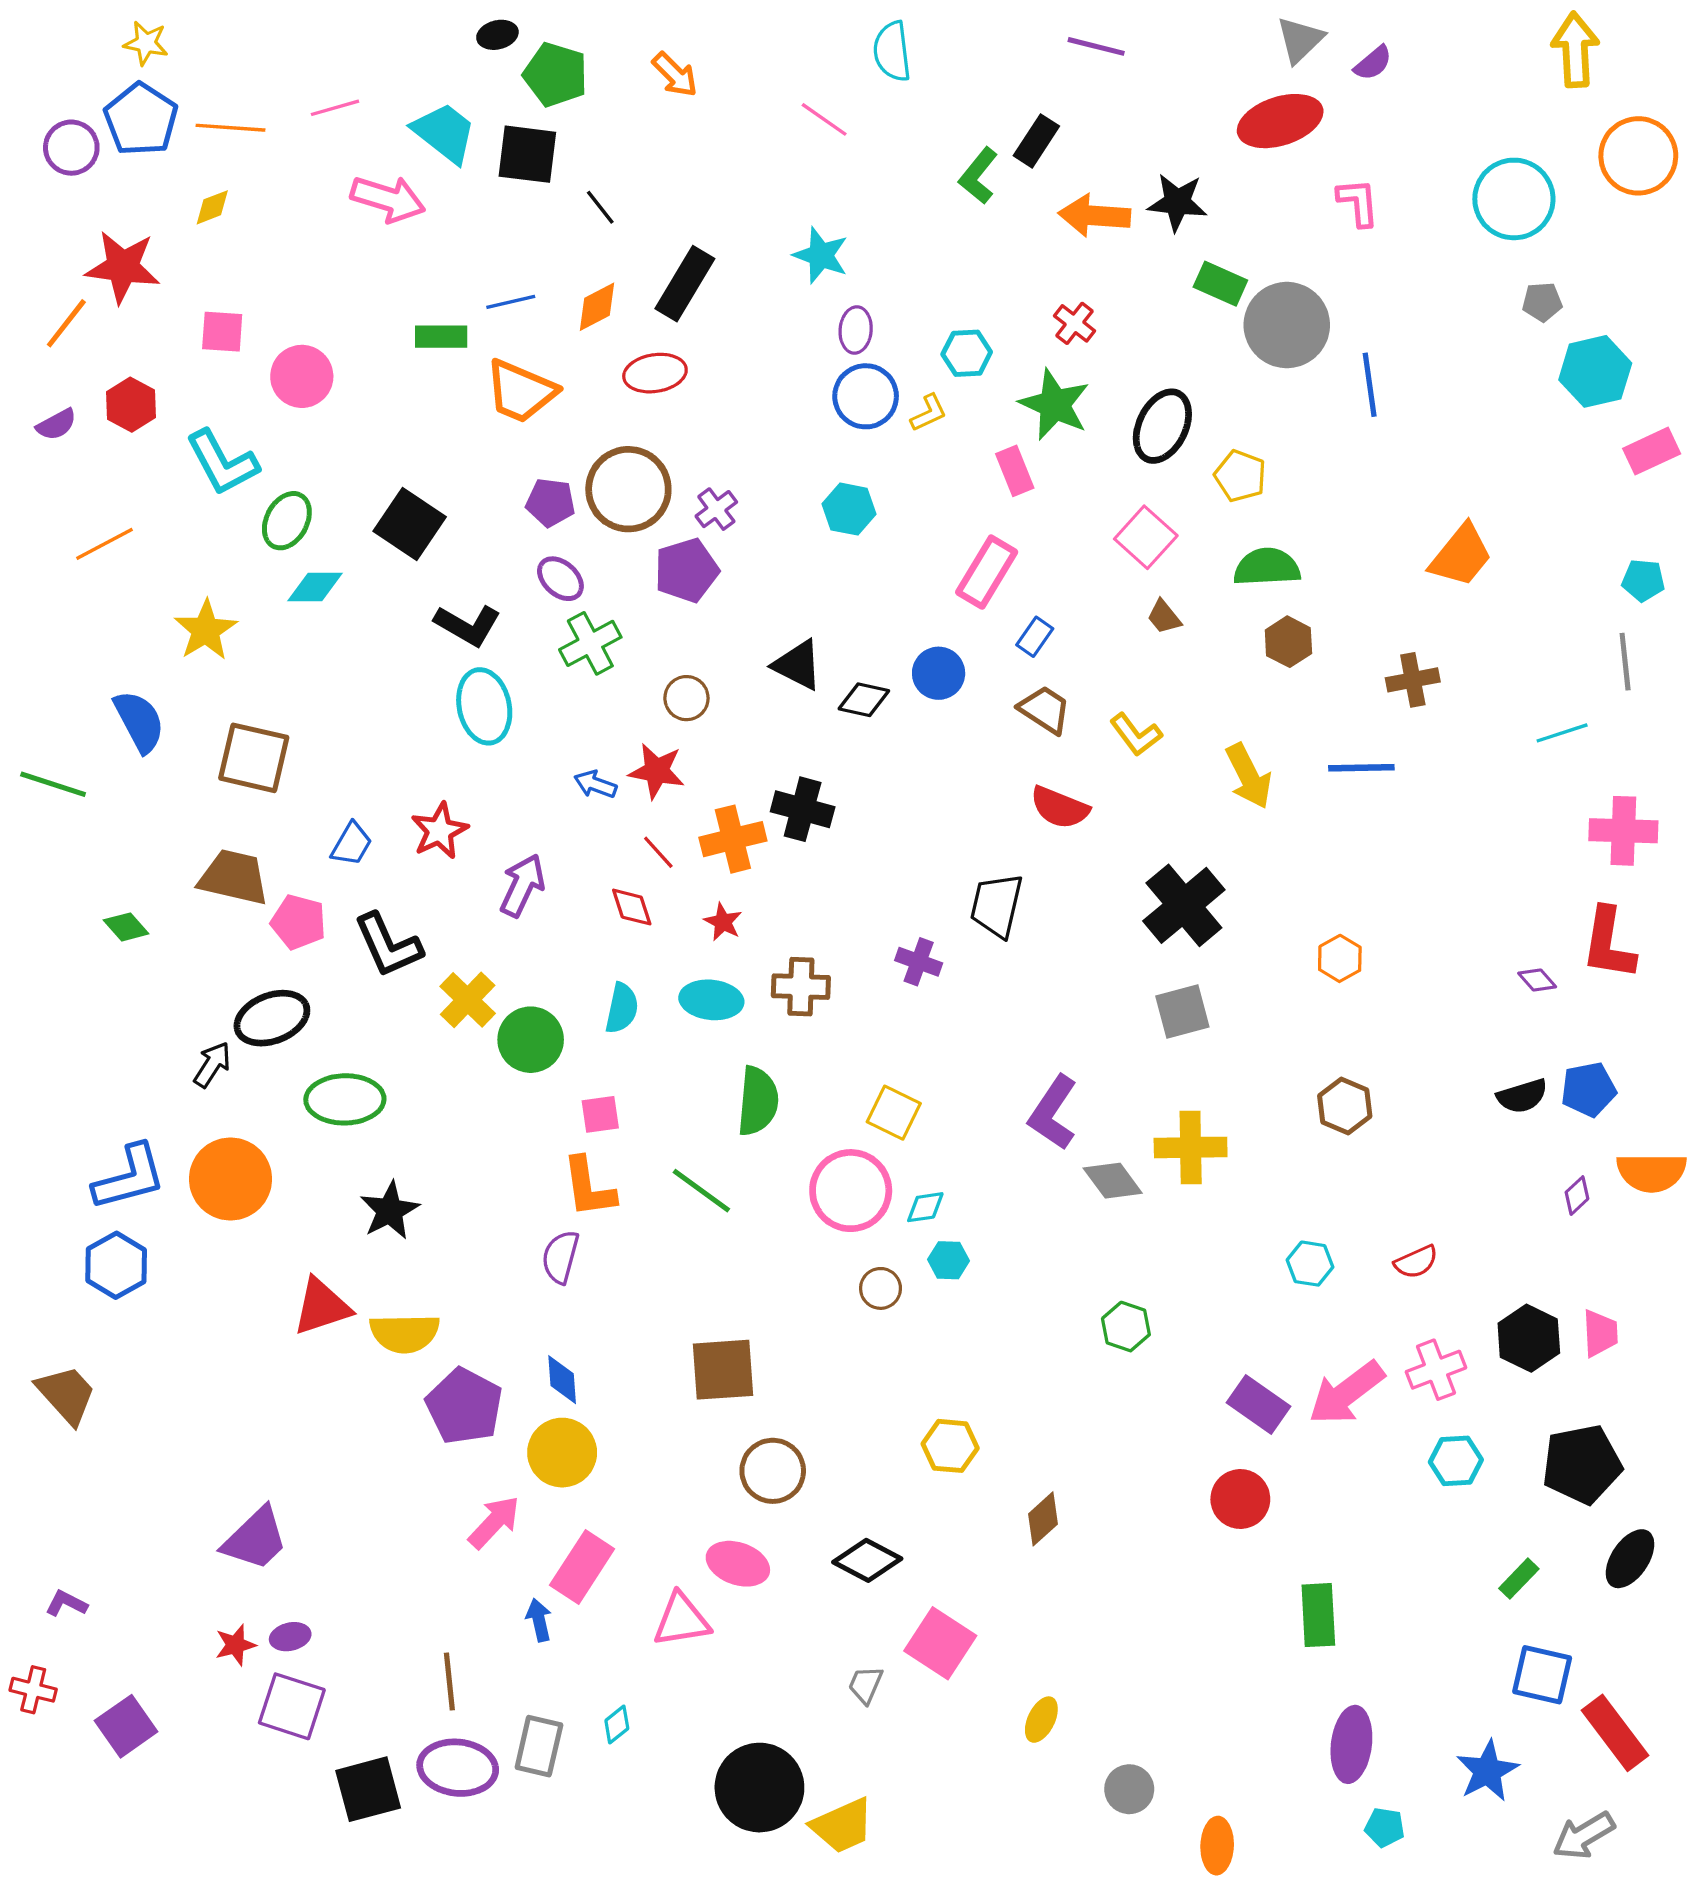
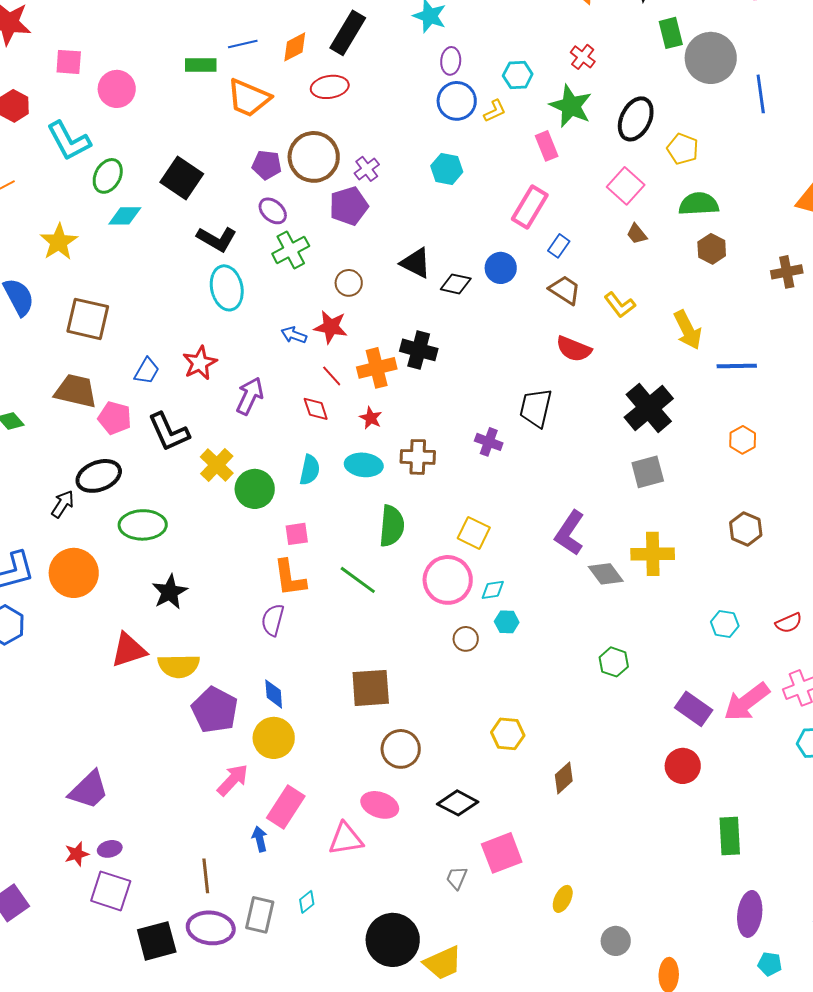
green rectangle: (1220, 284) -> (671, 33), turned 52
blue line: (1361, 768) -> (737, 366), moved
pink square: (940, 1643) -> (502, 853), turned 36

